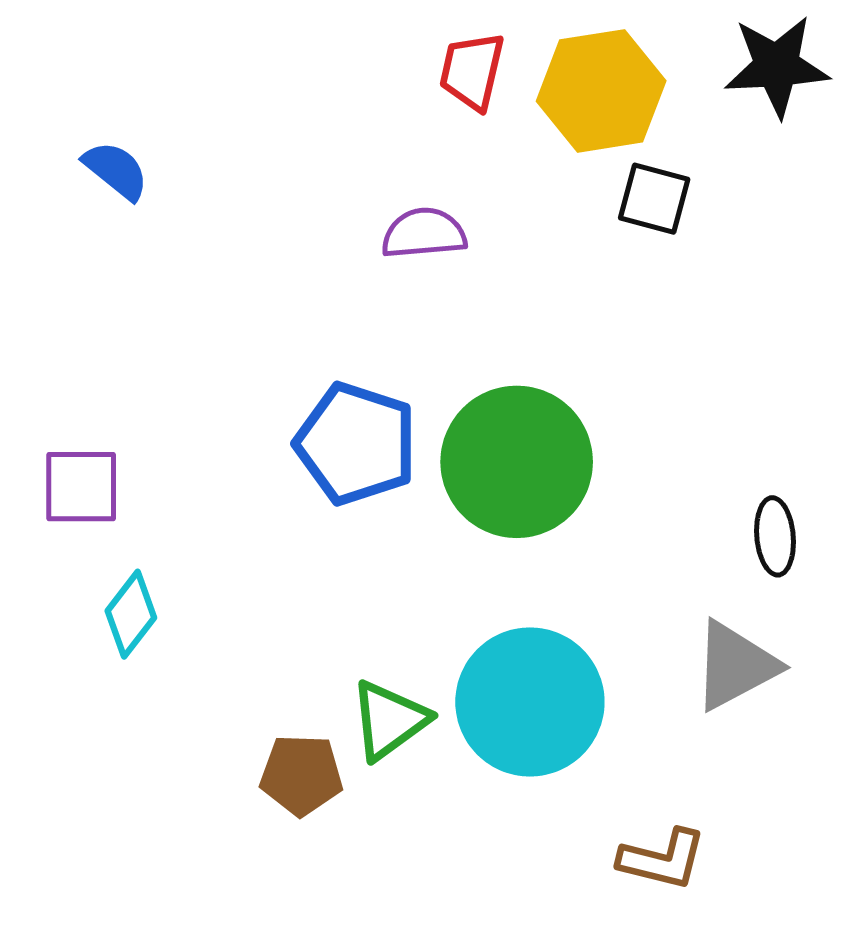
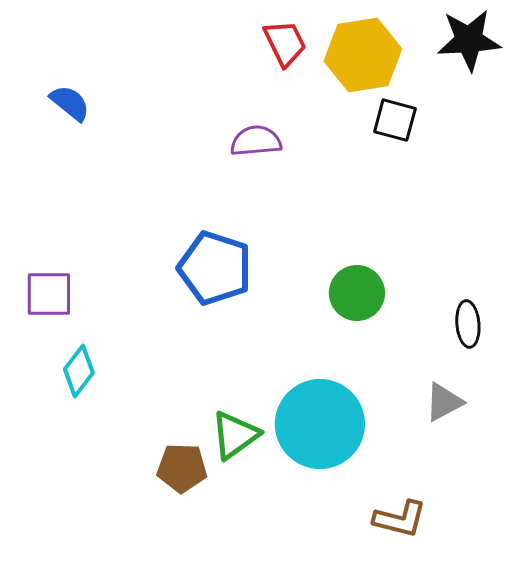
red trapezoid: (472, 71) -> (285, 43), turned 141
green circle: (517, 462) -> (357, 293), moved, size x0.6
gray triangle: (735, 666) -> (444, 402), size x0.7

